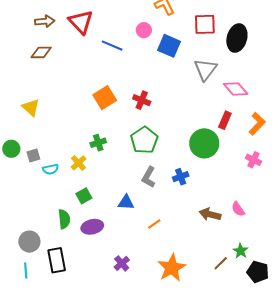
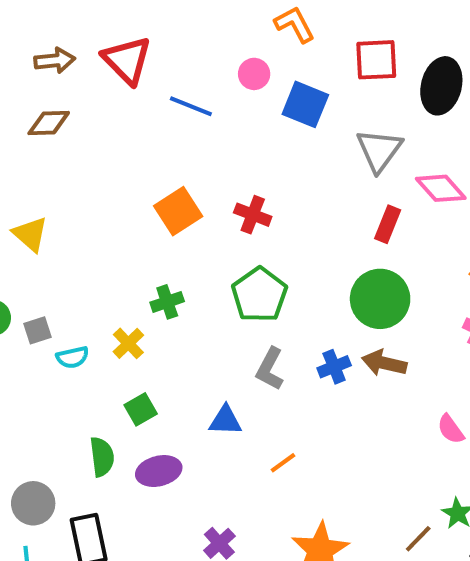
red rectangle: (225, 120) -> (388, 224), moved
brown arrow: (210, 214) -> (384, 363), moved

